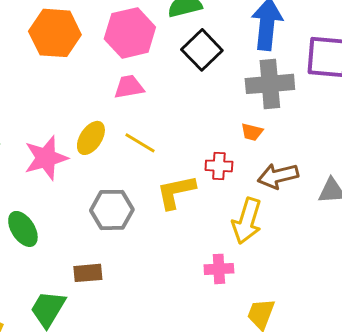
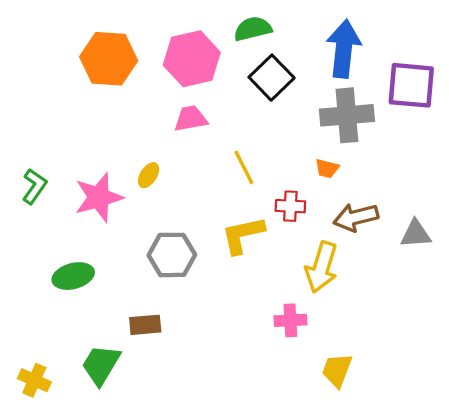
yellow ellipse: (91, 138) -> (149, 175), size x0.7
yellow line: (140, 143) -> (244, 167), moved, turned 32
green ellipse: (23, 229) -> (73, 276), turned -72

